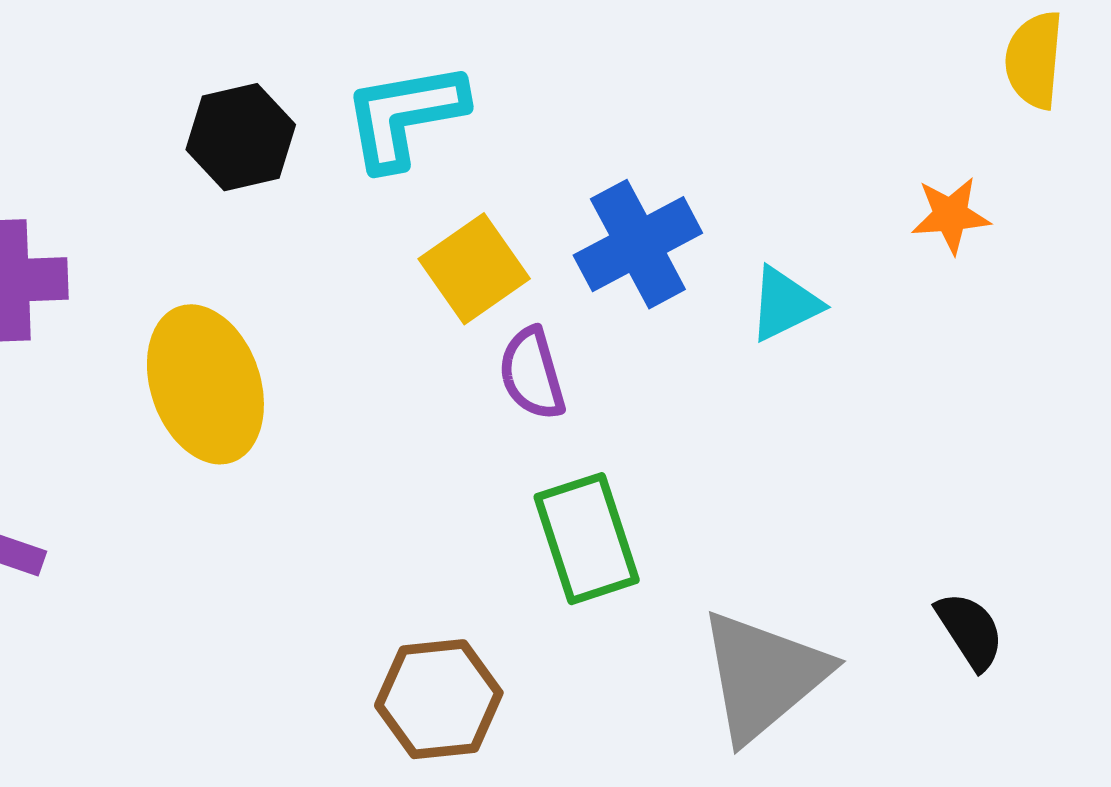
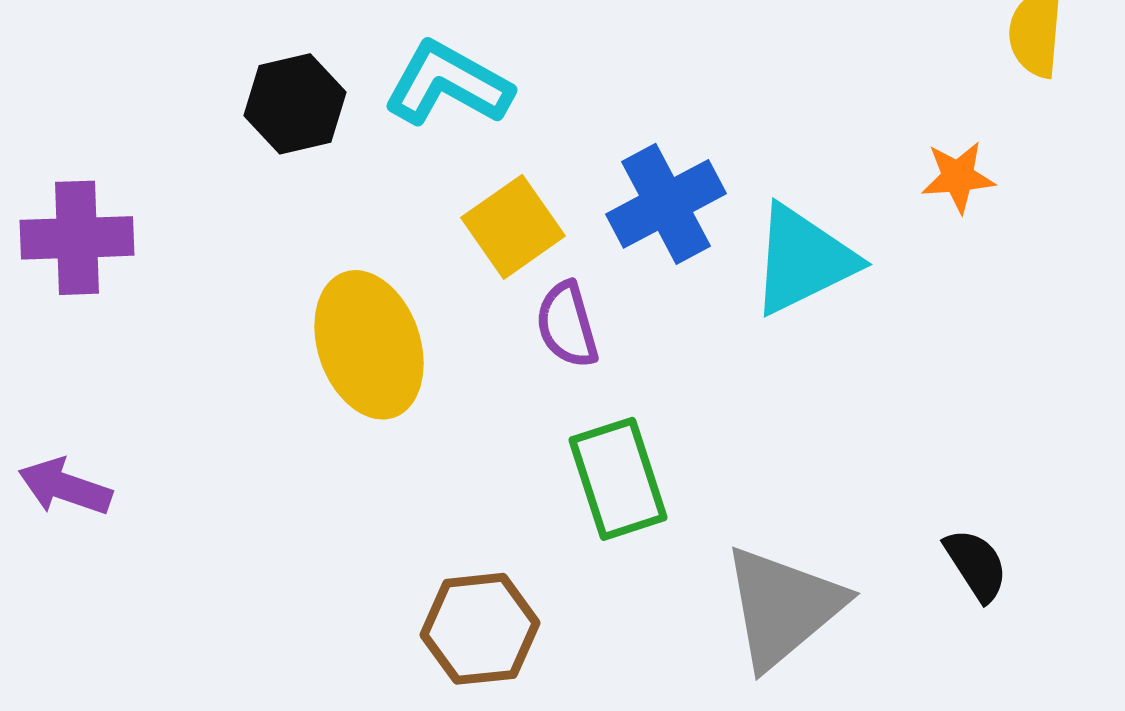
cyan L-shape: (405, 116) -> (448, 84), turned 39
cyan triangle: (785, 304) -> (803, 260), size x1.6
yellow ellipse: (205, 384) -> (369, 345), moved

